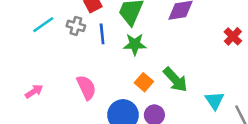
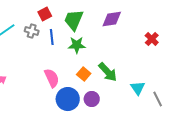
pink semicircle: (86, 87) -> (52, 78), moved

